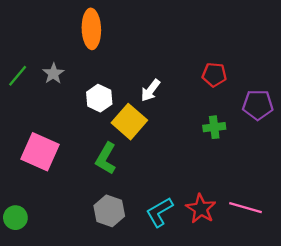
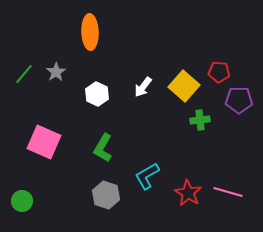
red pentagon: (214, 75) -> (219, 72), moved
yellow square: (129, 122) -> (184, 86), moved
cyan L-shape: (159, 212) -> (147, 176), moved

